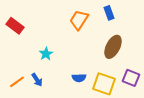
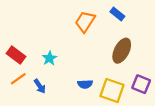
blue rectangle: (109, 13) -> (117, 14), turned -32
red rectangle: (15, 26) -> (16, 55), moved
orange line: (17, 82) -> (18, 79), moved

